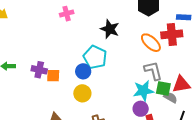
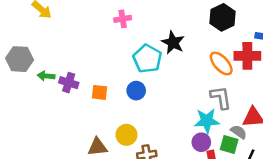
cyan pentagon: (95, 57) -> (147, 59), moved
purple cross: (39, 70) -> (69, 83), moved
green square: (163, 89) -> (229, 144), moved
yellow circle: (82, 93) -> (126, 135), moved

